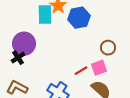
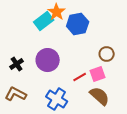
cyan rectangle: (45, 15) -> (44, 21), turned 54
purple circle: (24, 44) -> (48, 60), moved

